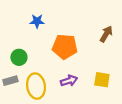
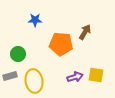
brown arrow: (106, 34) -> (85, 32), moved
purple arrow: (69, 81) -> (75, 77), moved

